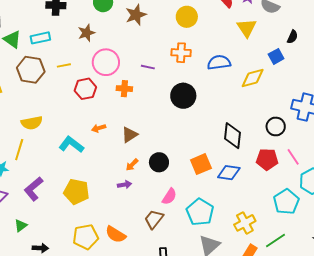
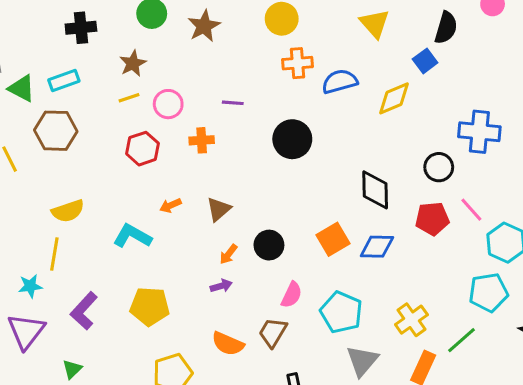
black semicircle: (292, 37) -> (446, 28), size x1.5
orange cross: (181, 53) -> (298, 63), moved
pink circle: (106, 62) -> (168, 104), size x0.7
yellow line: (64, 65) -> (129, 98), moved
cyan pentagon: (286, 202) -> (488, 292), moved, turned 30
orange semicircle: (116, 234) -> (228, 344), moved

